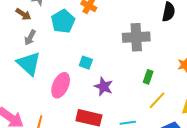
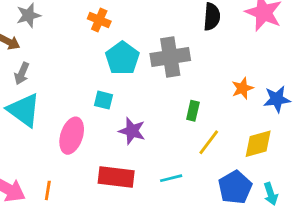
cyan pentagon: (63, 21) -> (122, 58), moved

